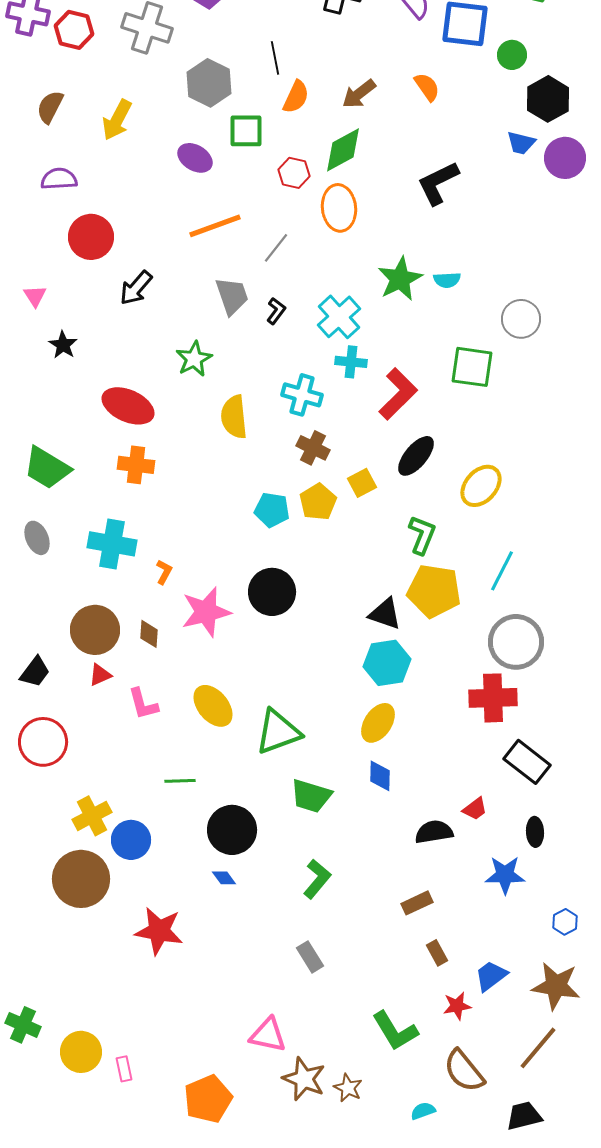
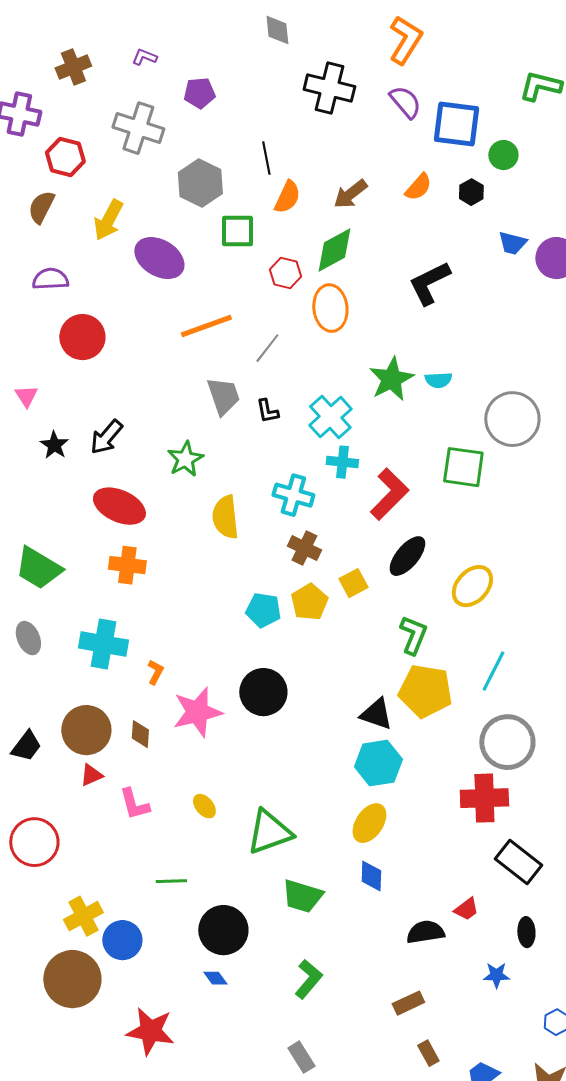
red hexagon: (74, 30) -> (65, 157), moved
orange semicircle: (427, 87) -> (418, 187), turned 76
black hexagon: (548, 99) -> (471, 192), moved, size x0.6
purple ellipse: (195, 158) -> (159, 258), moved, size x1.4
black arrow: (136, 288) -> (106, 437), moved
black L-shape: (276, 311) -> (267, 411), turned 132
gray circle: (521, 319) -> (512, 419), size x1.4
black trapezoid: (35, 672) -> (26, 746), moved
yellow ellipse: (213, 706) -> (204, 806), size x0.6
blue star: (505, 875) -> (496, 975), size x0.7

